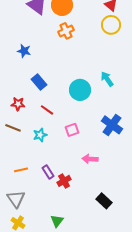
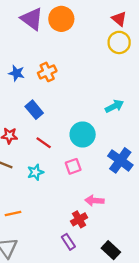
orange cross: (66, 31) -> (47, 72), moved
cyan arrow: (107, 79) -> (114, 106), turned 98
cyan circle: (80, 90) -> (83, 134), moved
purple rectangle: (48, 172) -> (68, 242), moved
red cross: (64, 181) -> (79, 219), moved

